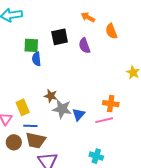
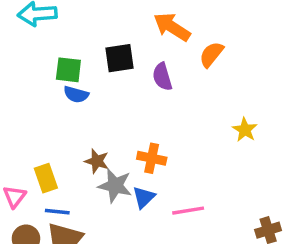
orange arrow: (88, 17) -> (172, 27), size x1.5
orange semicircle: (111, 31) -> (211, 54), turned 56
blue semicircle: (36, 59) -> (76, 94), turned -72
orange cross: (111, 104) -> (152, 158), moved

